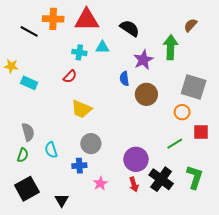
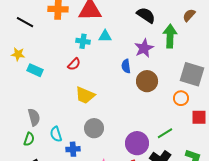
black semicircle: (130, 28) -> (146, 15), moved
black line: (29, 31) -> (25, 22), moved
green line: (175, 144) -> (165, 133), moved
blue cross: (79, 166) -> (73, 149), moved

